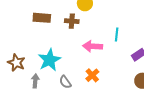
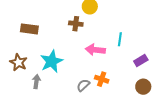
brown rectangle: (42, 18) -> (29, 29), moved
orange cross: (92, 75) -> (102, 79), moved, turned -32
gray semicircle: (65, 82) -> (83, 85), moved, turned 80

